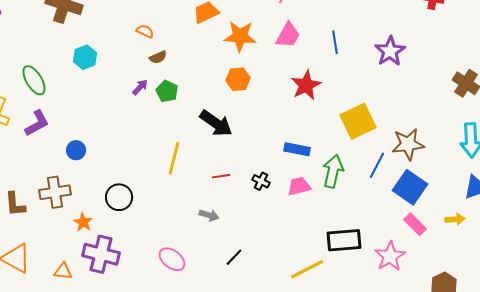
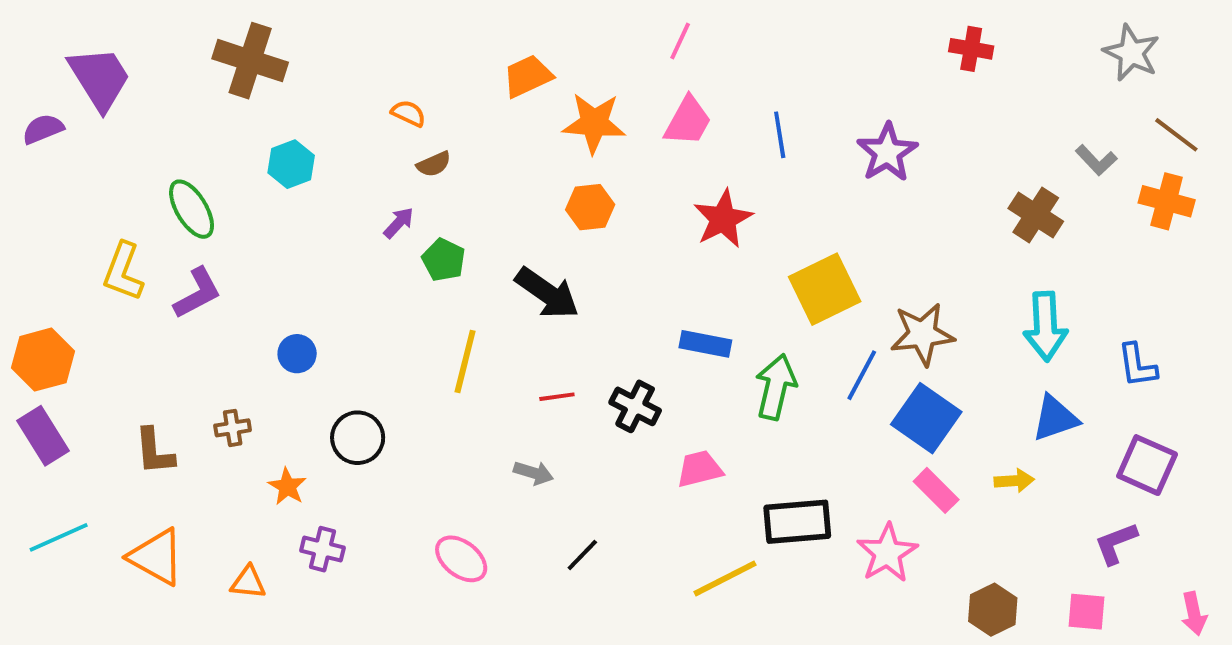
green pentagon: (167, 91) -> (444, 260), moved
blue circle: (76, 150) -> (297, 354), moved
black cross: (261, 181) -> (635, 406), size x1.4
pink trapezoid: (299, 186) -> (700, 469), moved
brown cross: (55, 192) -> (233, 428), size x0.6
purple cross: (101, 254) -> (322, 549), size x0.6

